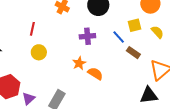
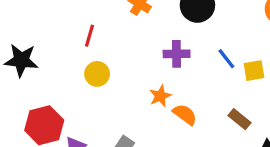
yellow square: (135, 25) -> (254, 71), moved
brown rectangle: (133, 53) -> (239, 119), moved

